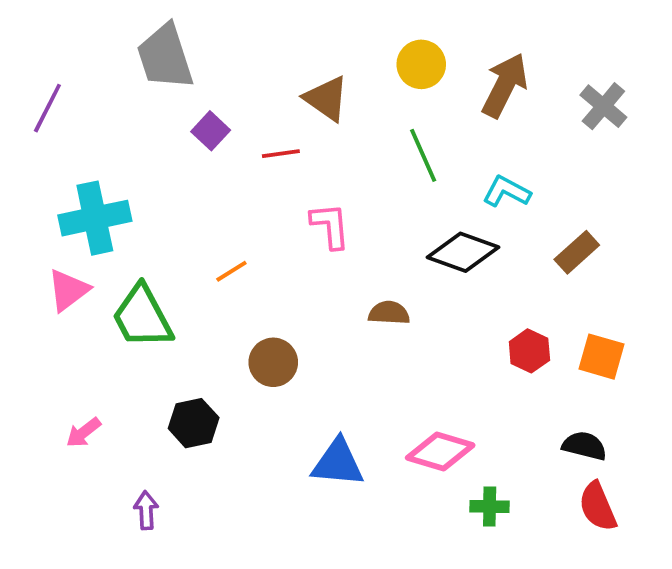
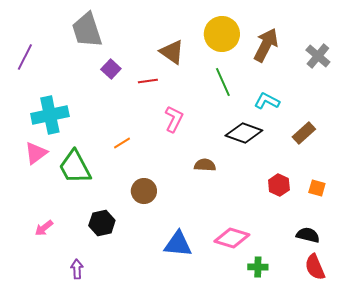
yellow circle: (421, 64) -> (222, 34), size x1.4
pink L-shape: (330, 226) -> (174, 119), turned 32
orange square: (601, 357) -> (317, 188), size x0.7

